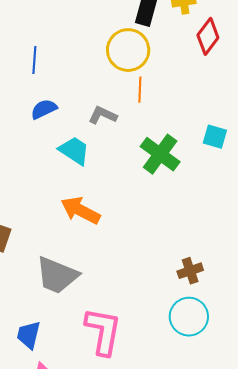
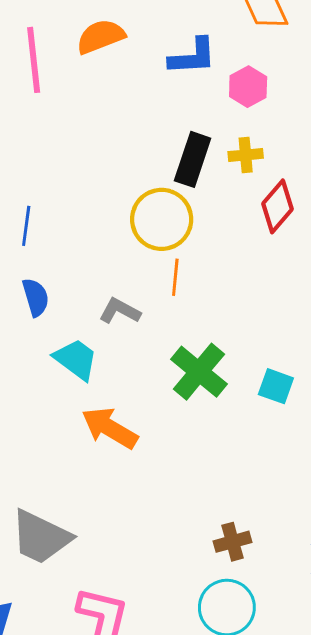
blue semicircle: (44, 109) -> (36, 297), turned 96
cyan square: (215, 137) -> (276, 386), moved
orange arrow: (80, 210) -> (110, 428), moved

